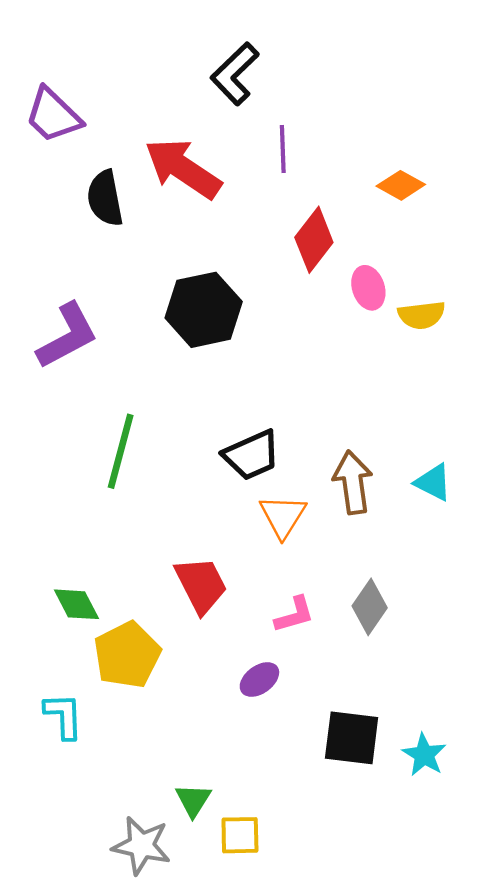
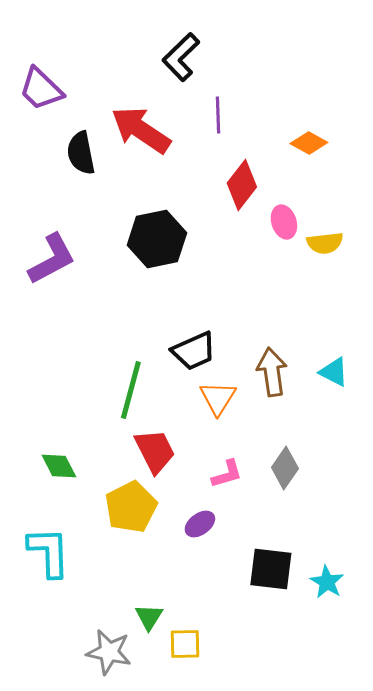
green line: (121, 451) -> (131, 390), moved
yellow pentagon: (127, 655) -> (131, 507), moved
cyan L-shape: (64, 716) -> (49, 552), size x1.4

